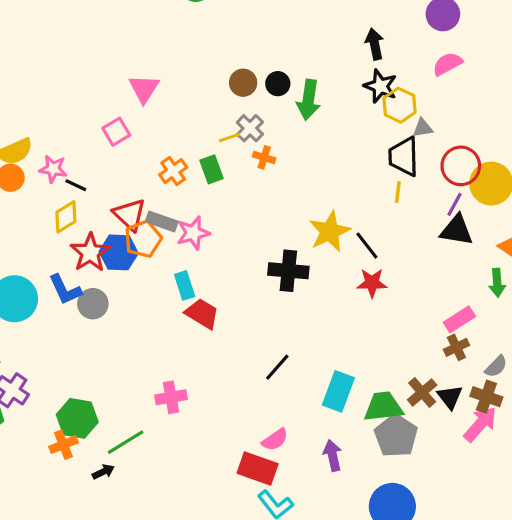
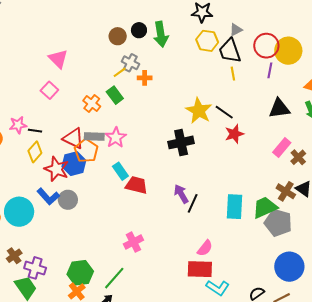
yellow hexagon: (399, 105) -> (207, 41), moved
black triangle: (457, 230) -> (279, 108), moved
pink rectangle: (459, 319) -> (282, 147), moved
purple arrow: (333, 455) -> (181, 194), moved

